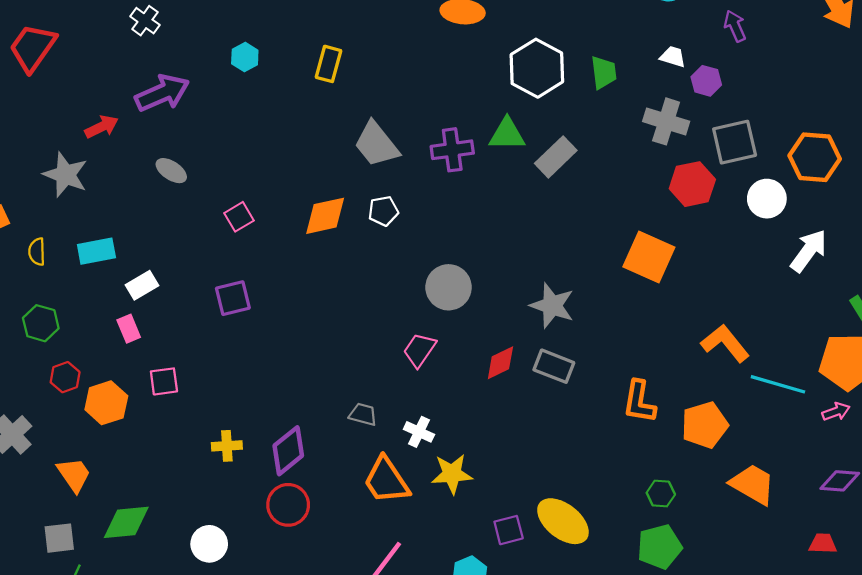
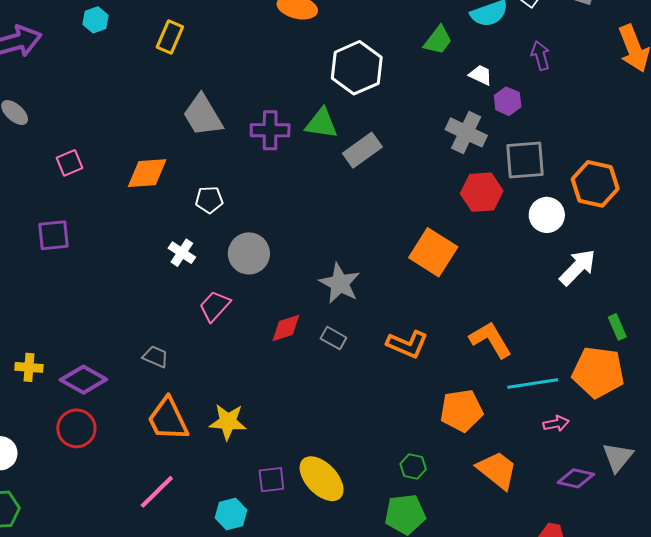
green trapezoid: (604, 72) -> (438, 40), moved, turned 36
white pentagon: (383, 211) -> (209, 200), moved
gray rectangle: (554, 366) -> (333, 338), size x0.7
cyan line: (778, 384) -> (533, 383), turned -33
orange L-shape: (639, 402) -> (407, 344), moved, turned -84
pink arrow: (836, 412) -> (556, 423), moved
white cross: (419, 432) -> (182, 253), moved
purple diamond: (288, 451) -> (83, 380), turned 60

